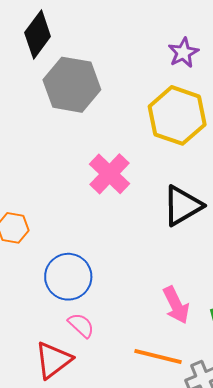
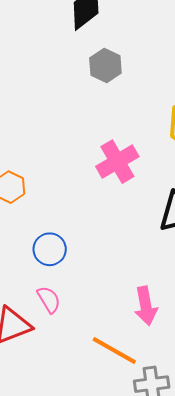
gray hexagon: (72, 85) -> (105, 66), size x0.6
blue circle: (68, 277) -> (50, 249), size x0.7

